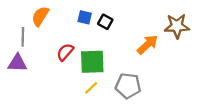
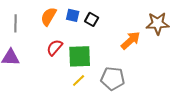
orange semicircle: (40, 16) -> (49, 16), moved
gray line: (23, 37) -> (16, 23), moved

